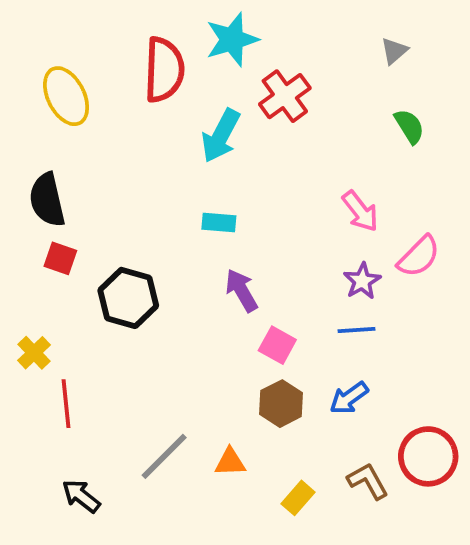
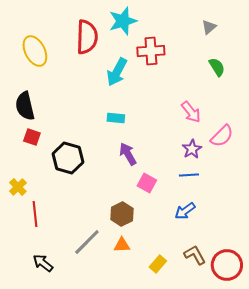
red cross: (285, 96) -> (151, 51), turned 32
brown hexagon: (281, 404) -> (122, 214), moved
red circle: (428, 456) -> (227, 265), moved

